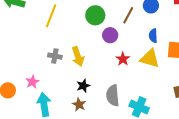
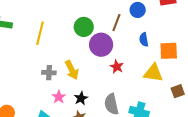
purple circle: (110, 35) -> (101, 45), size x1.5
yellow triangle: (150, 59) -> (153, 73), moved
pink star: (32, 82) -> (59, 97), moved

